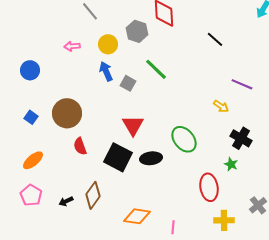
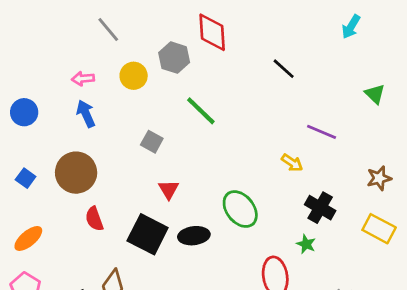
blue arrow: (106, 71) -> (86, 114), moved
gray square: (128, 83) -> (152, 142), moved
red triangle: (133, 125) -> (169, 189), size x0.7

